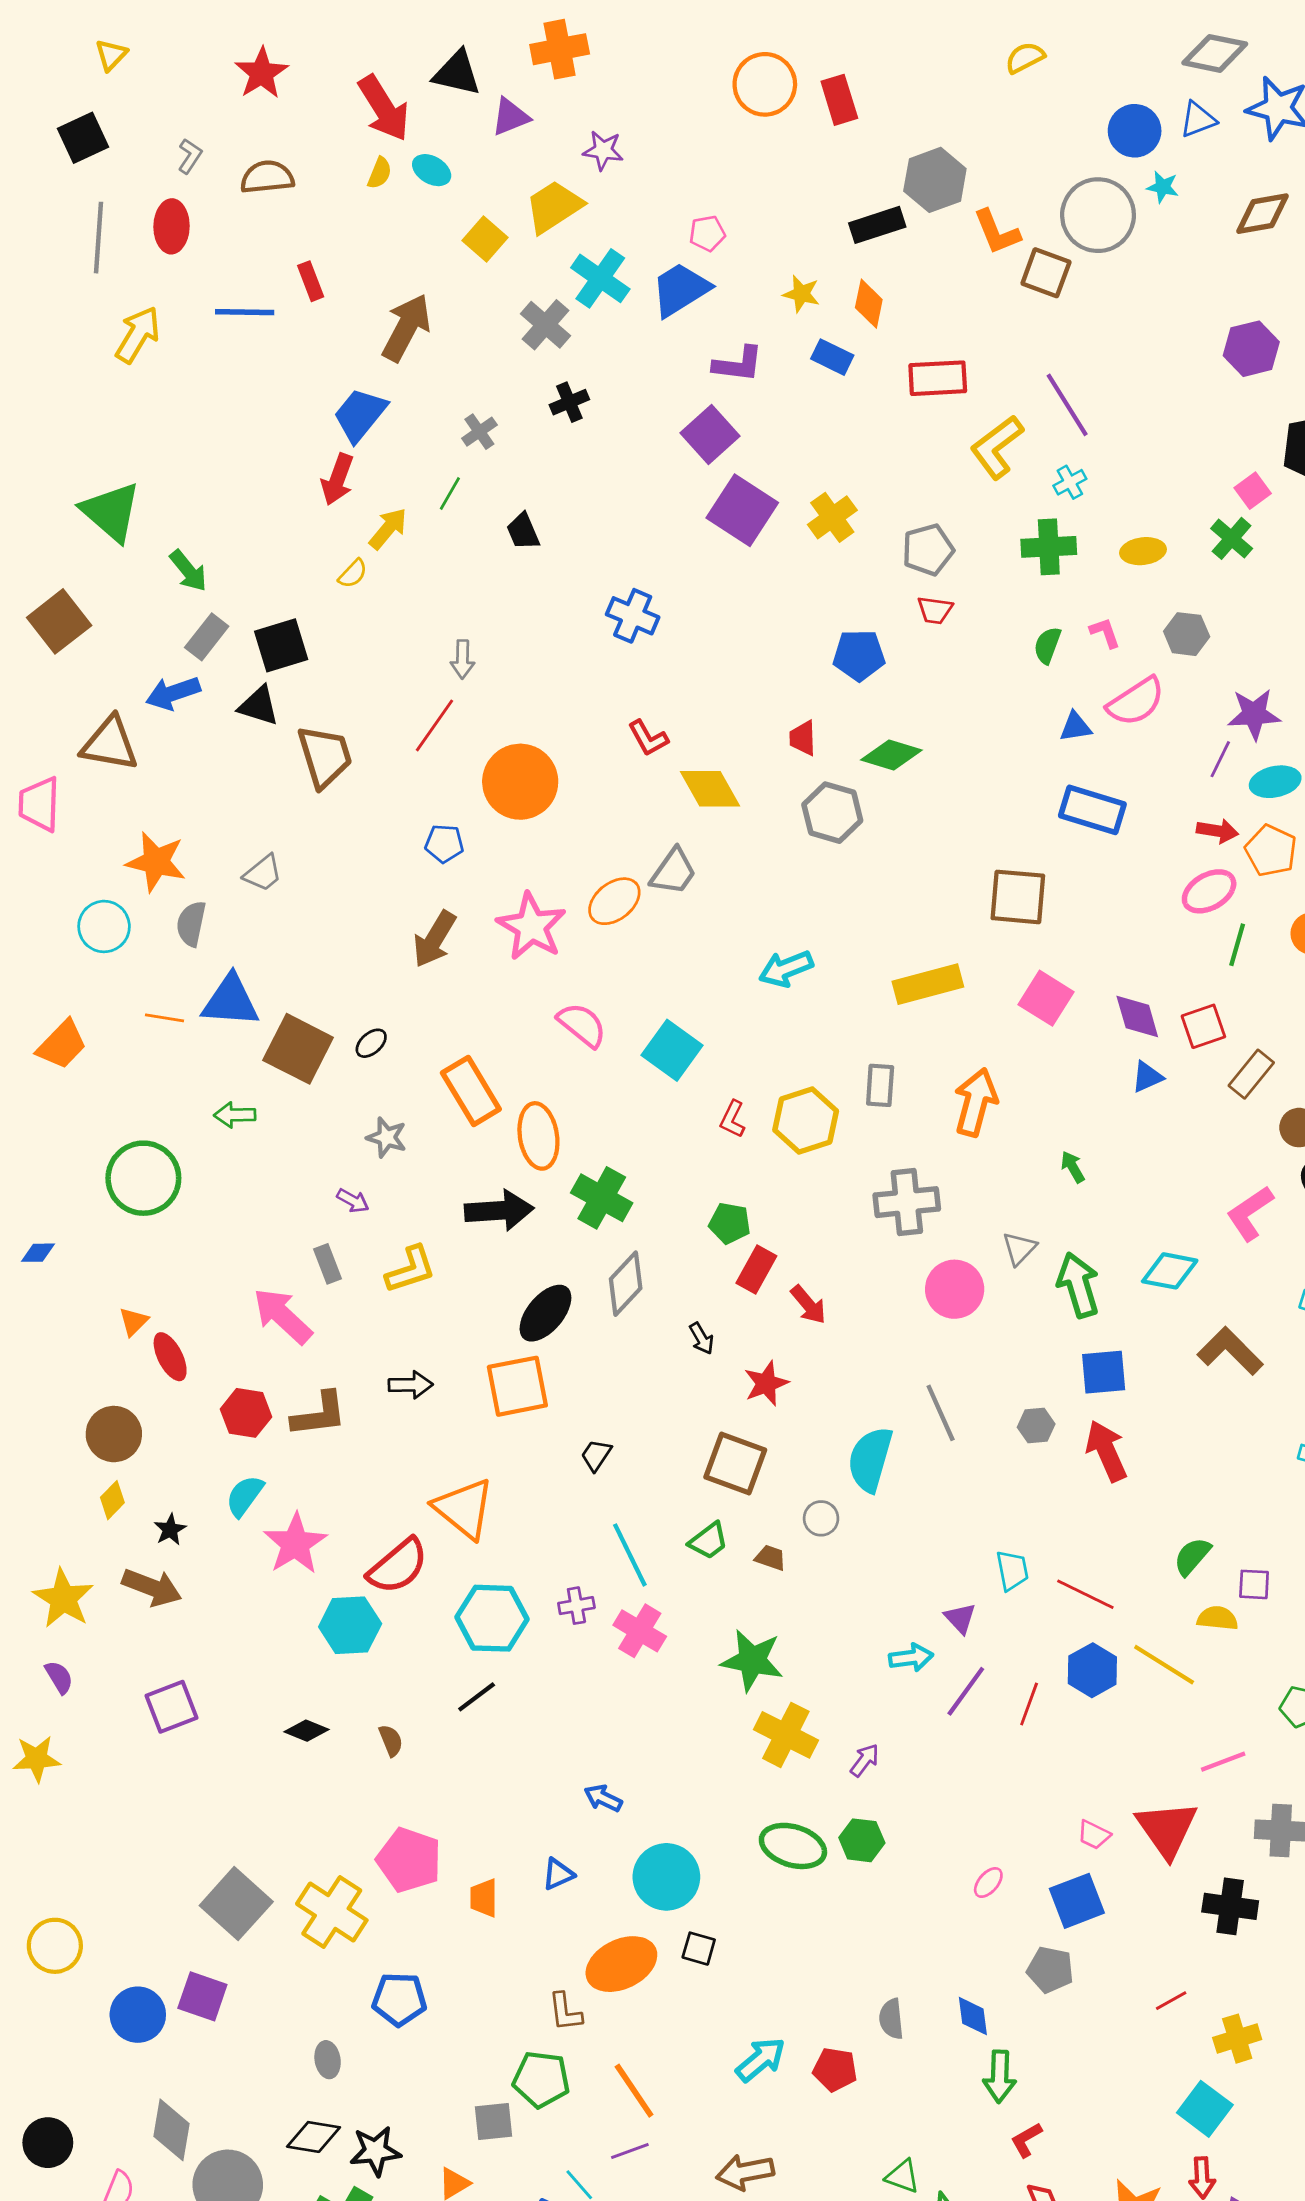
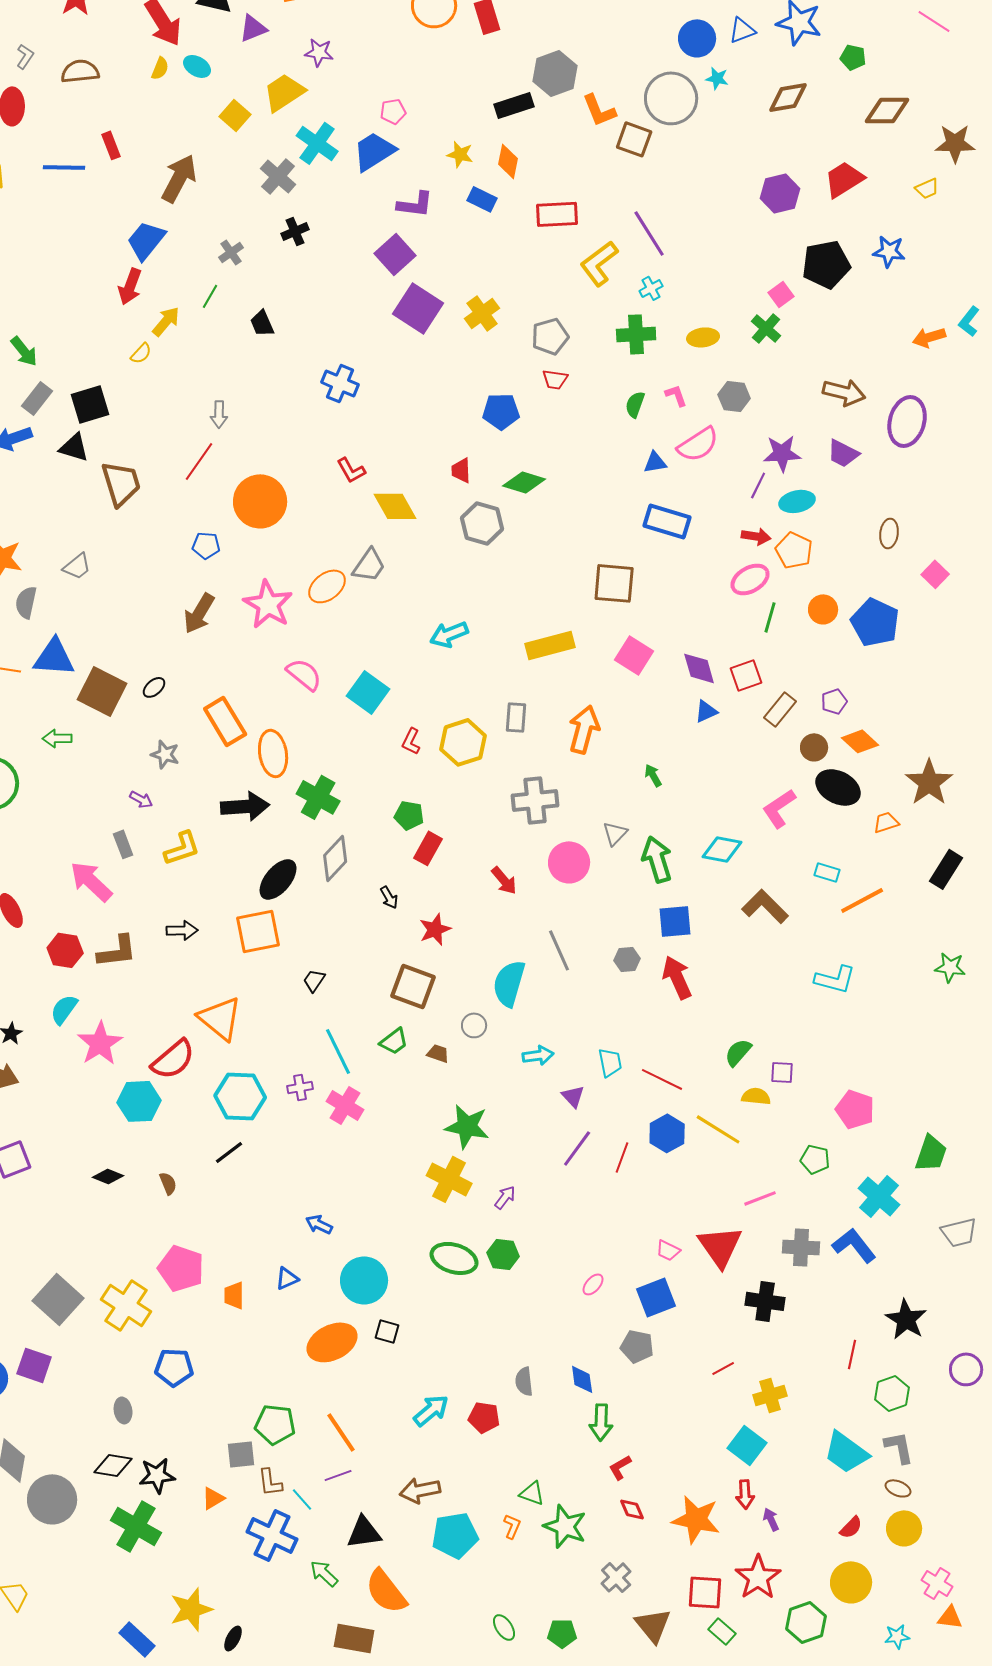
red arrow: (808, 1305) -> (504, 880), moved
cyan arrow: (911, 1658) -> (538, 1055), moved
green star: (752, 1660) -> (467, 1126), moved
brown L-shape: (565, 2012) -> (270, 1482), moved

